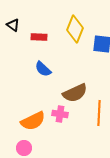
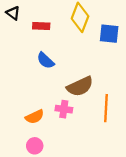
orange semicircle: (33, 121) -> (35, 117), size x0.7
pink circle: (24, 148) -> (35, 146), moved

